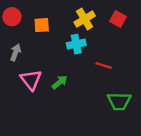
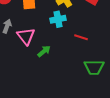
pink triangle: (31, 80) -> (26, 36), moved

